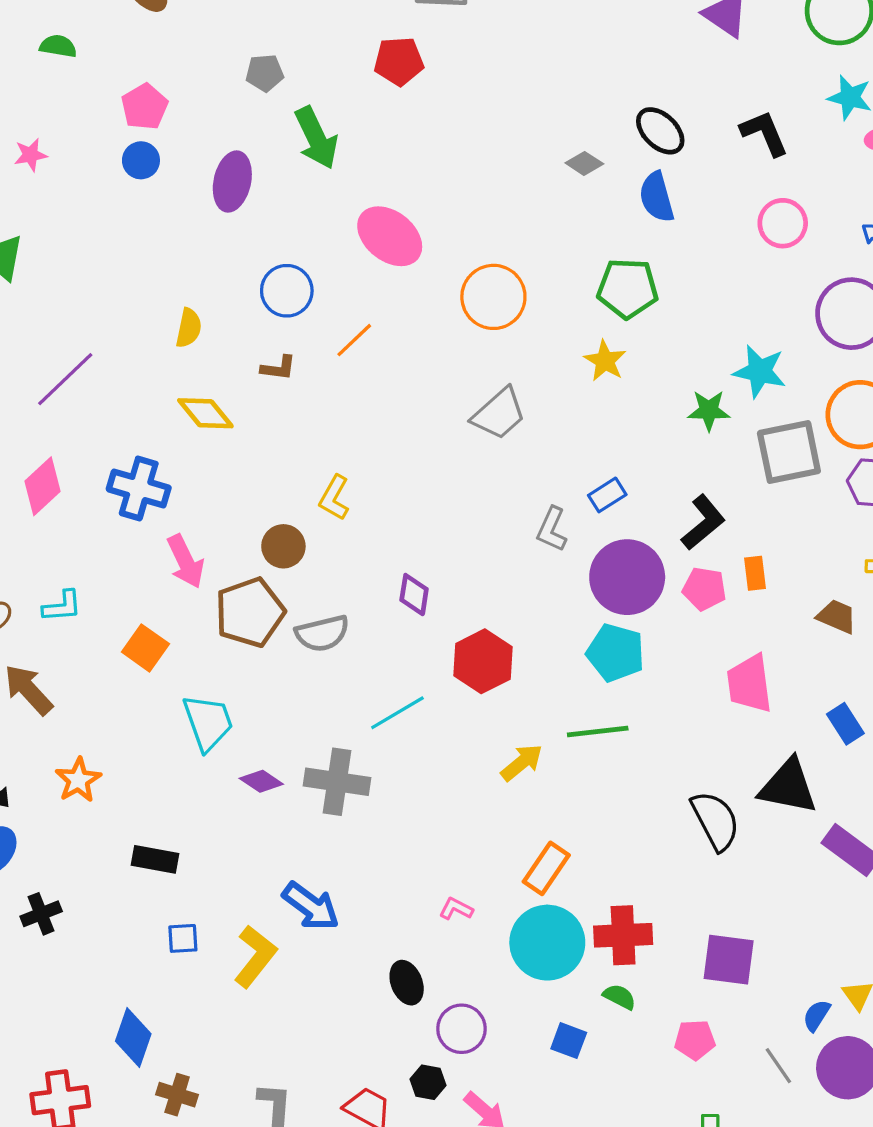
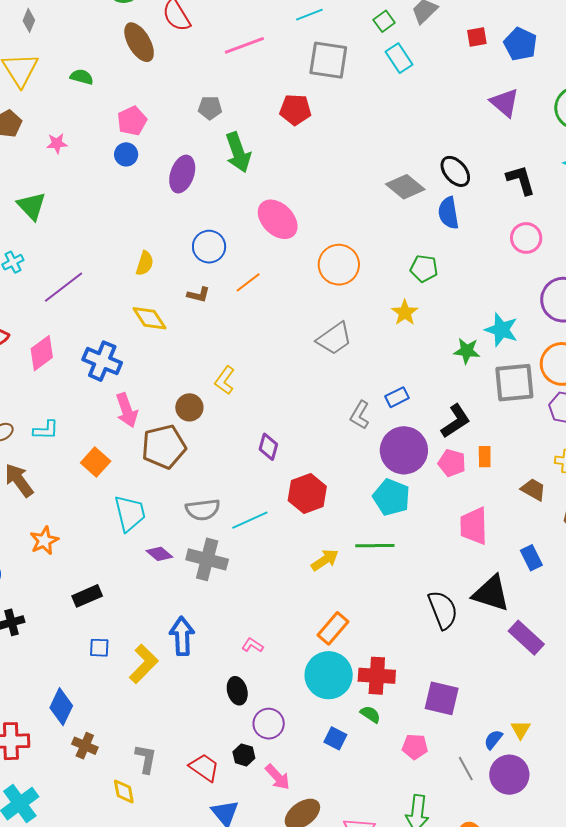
gray diamond: (584, 163) -> (405, 187), size x1.6
green pentagon: (628, 288) -> (424, 268), size x0.7
gray semicircle: (322, 633) -> (203, 510), moved
black rectangle: (155, 859) -> (87, 596), turned -40
blue arrow: (311, 906) -> (182, 636), turned -135
pink L-shape: (456, 909) -> (253, 645), moved

